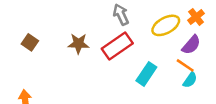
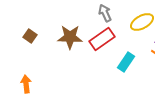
brown star: (78, 44) -> (70, 37), size x1.4

